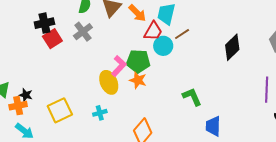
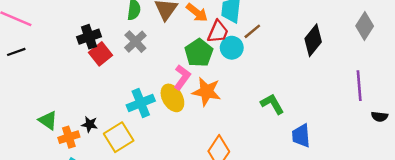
green pentagon: (138, 61) -> (199, 53), moved, turned -30
orange star: (138, 80) -> (207, 92), size x1.4
black star: (26, 95) -> (90, 124), moved
cyan cross: (100, 113) -> (141, 103), moved, size x1.6

